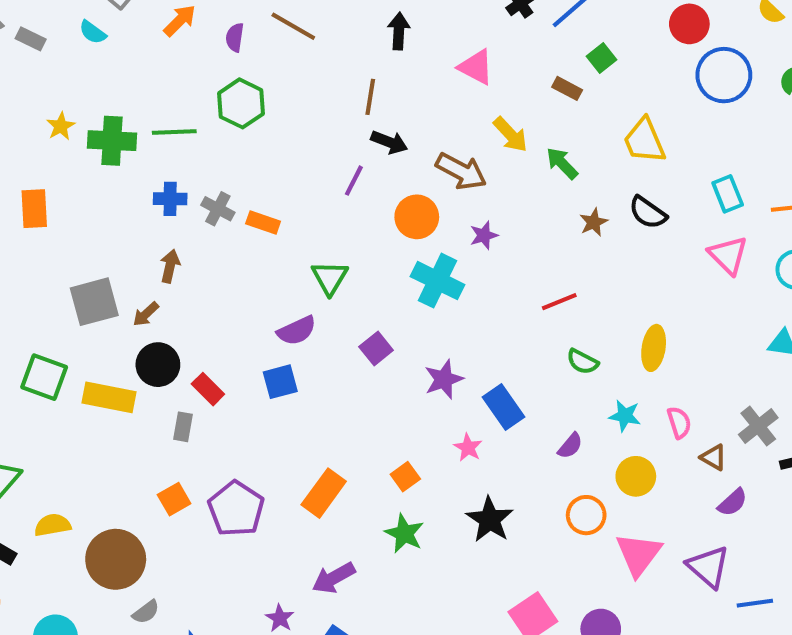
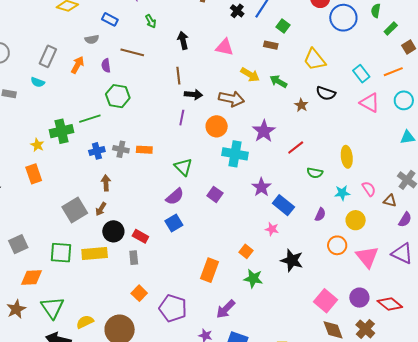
yellow star: (61, 126) -> (37, 145), moved
purple star: (484, 235) -> (264, 131), moved, size x1.6
purple star: (444, 379) -> (261, 187), moved
purple pentagon: (236, 509) -> (173, 308), moved

